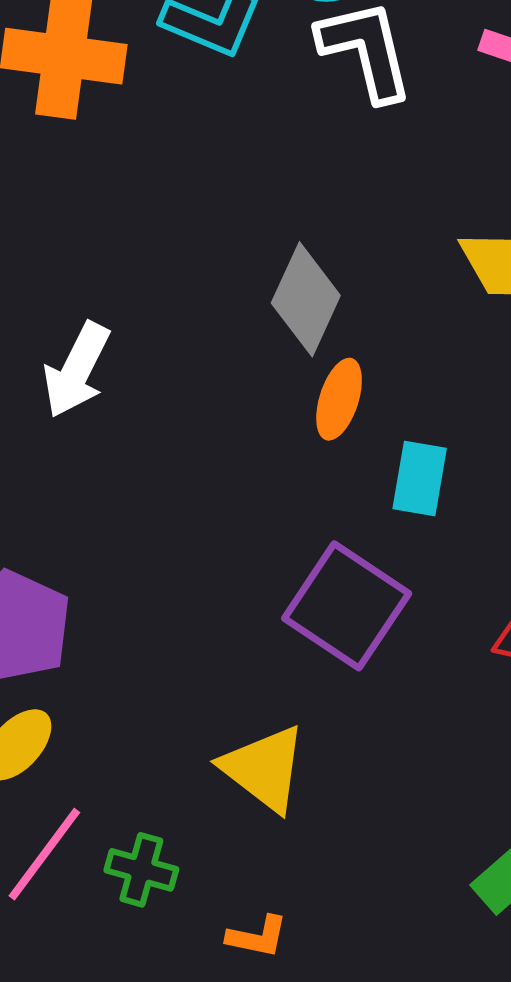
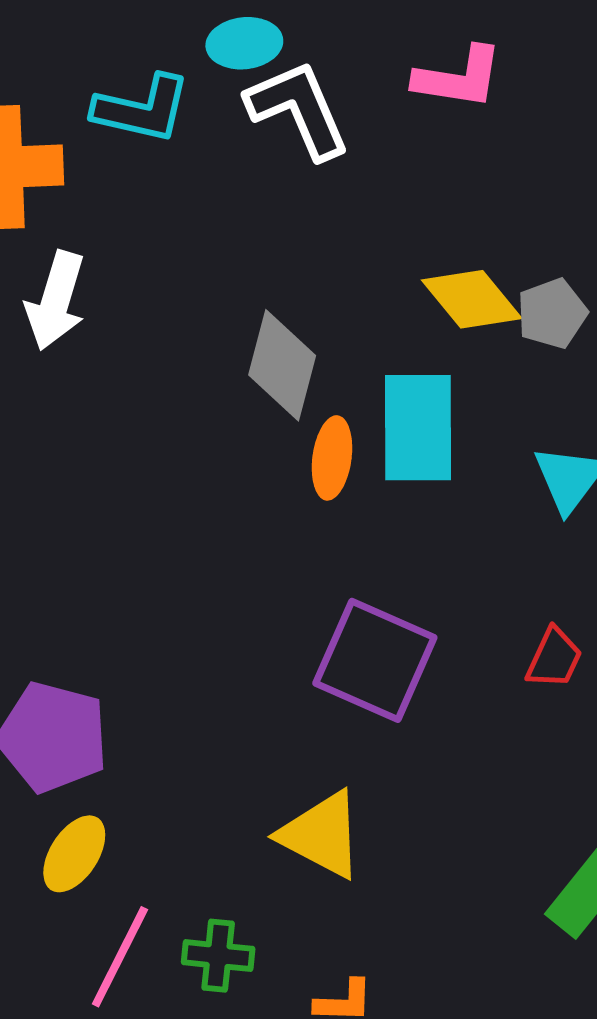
white arrow: (77, 370) -> (56, 301), moved
cyan rectangle: (420, 479) -> (418, 428), moved, size x1.5

